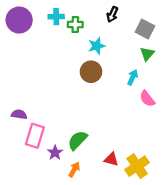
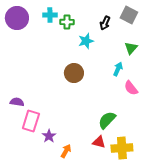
black arrow: (112, 14) -> (105, 23), moved
gray square: (145, 29) -> (129, 15), moved
brown circle: (91, 72) -> (74, 73), moved
green semicircle: (78, 140) -> (107, 120), moved
yellow cross: (137, 166) -> (122, 148), turned 30

